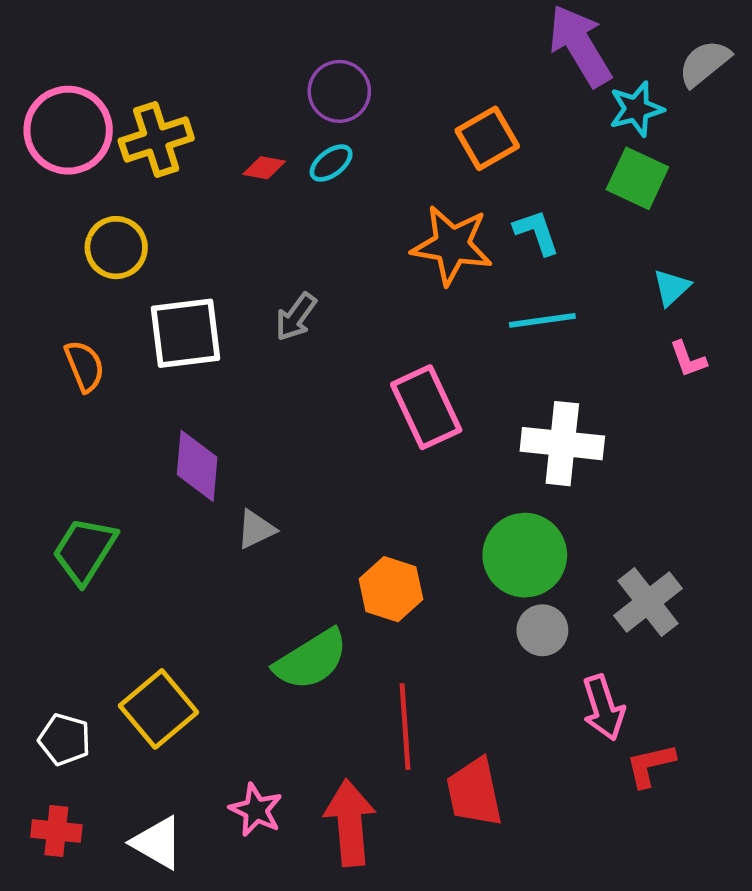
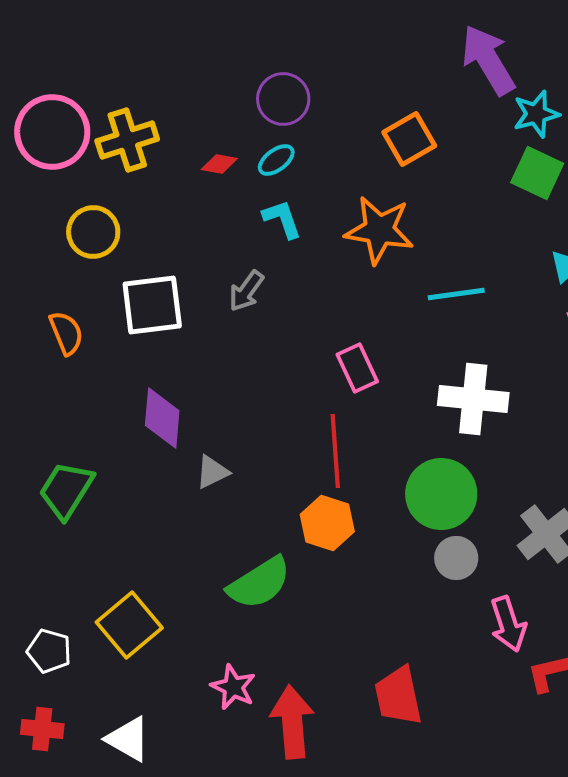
cyan L-shape: (537, 232) -> (282, 219), moved
pink rectangle: (426, 407) -> (357, 368), size x0.7
red line: (405, 727) -> (335, 451), moved
pink star: (256, 810) -> (233, 687), moved

